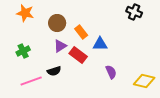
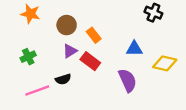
blue triangle: (100, 44) -> (134, 49), moved
purple semicircle: (111, 72) -> (128, 80), size x1.5
yellow diamond: (144, 81) -> (165, 63), moved

